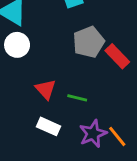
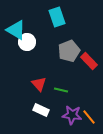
white circle: (17, 45) -> (27, 42), moved
purple star: (93, 134) -> (72, 115), turned 30

